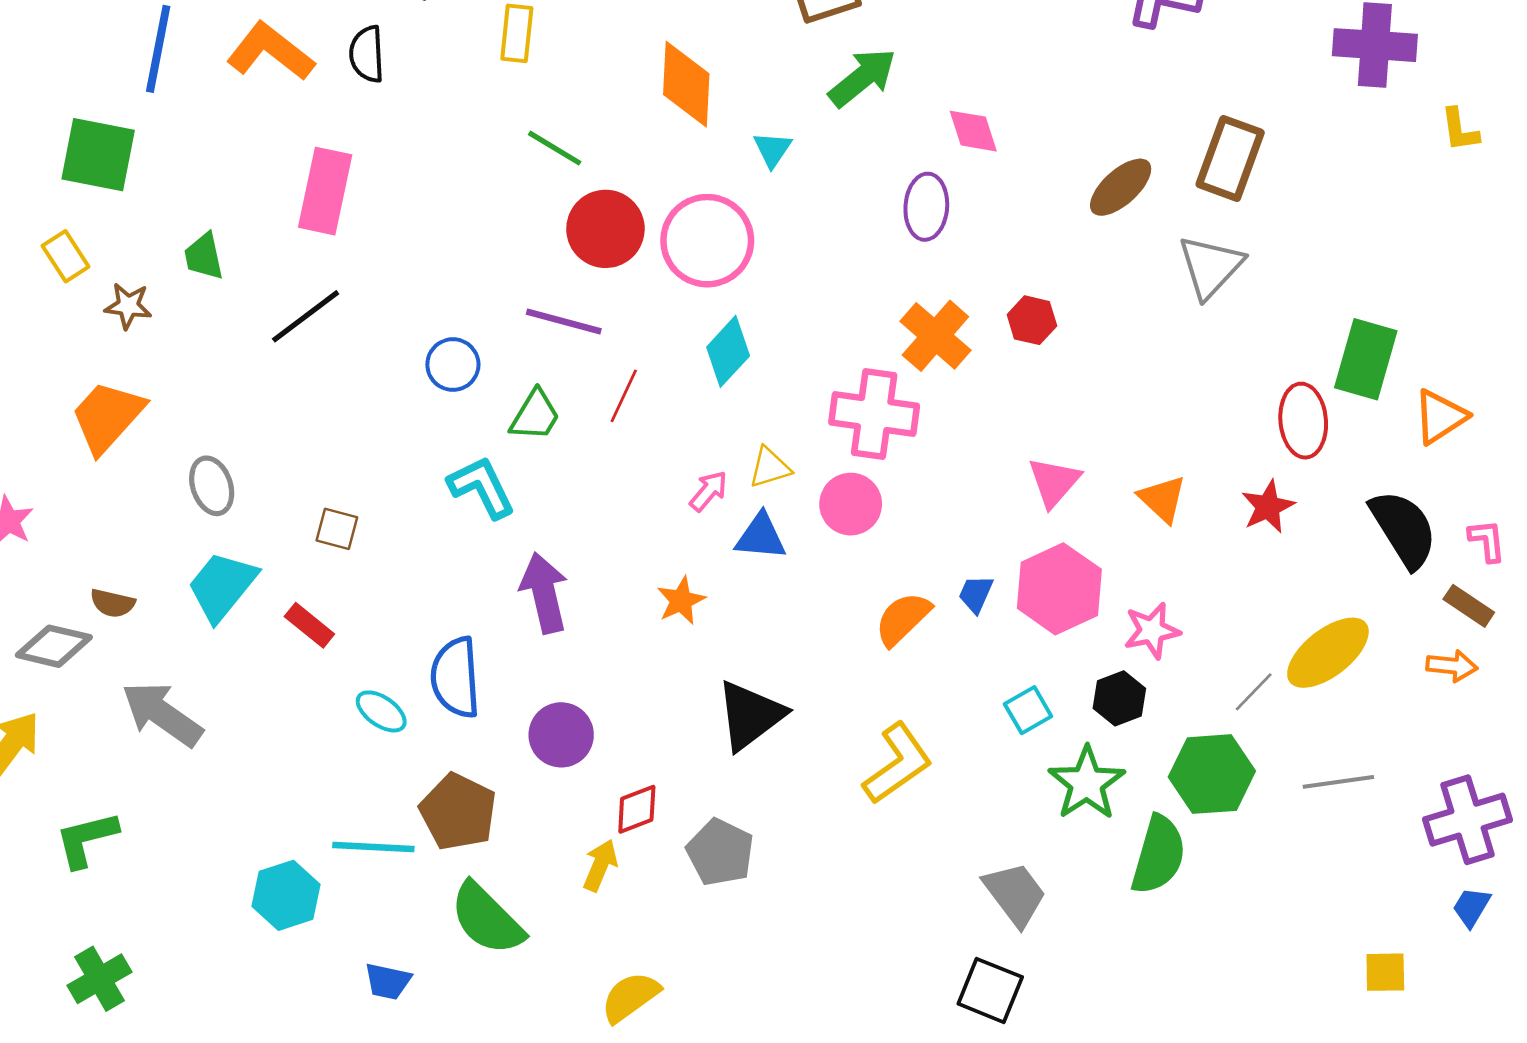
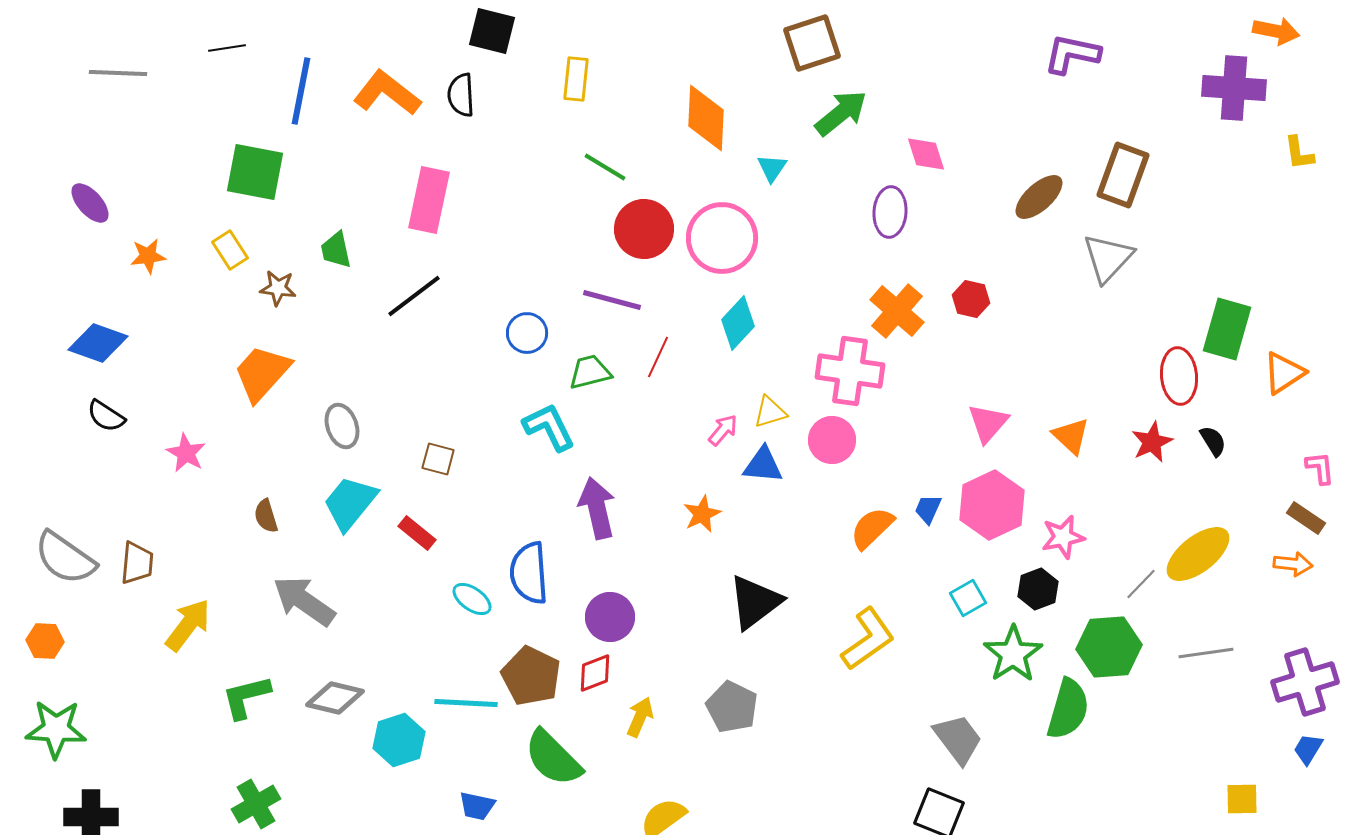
green trapezoid: (535, 415) -> (590, 372), turned -135
black semicircle: (1404, 529) -> (1213, 441), moved, size x0.5
brown semicircle: (113, 603) -> (266, 516), turned 60
gray diamond: (54, 646) -> (335, 698), moved
red diamond: (637, 809) -> (595, 673), moved

